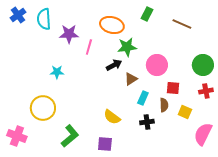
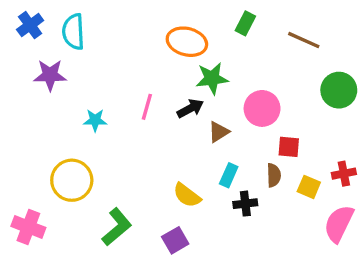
purple star: (69, 34) -> (50, 75), moved
pink line: (89, 47) -> (147, 107), moved
green circle: (203, 65) -> (339, 90), moved
red cross: (206, 91) -> (344, 174), moved
cyan rectangle: (143, 98) -> (229, 175), moved
purple square: (105, 144) -> (175, 240), turned -35

